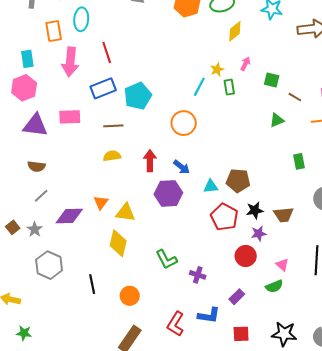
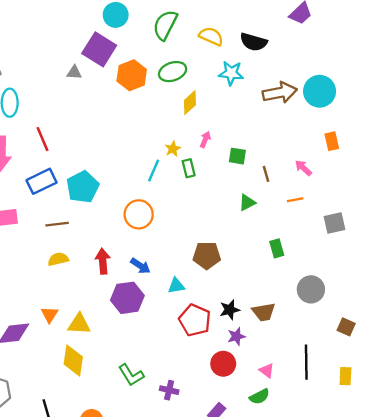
brown line: (295, 97) -> (266, 174), turned 48
brown pentagon: (238, 181) -> (207, 255), moved

